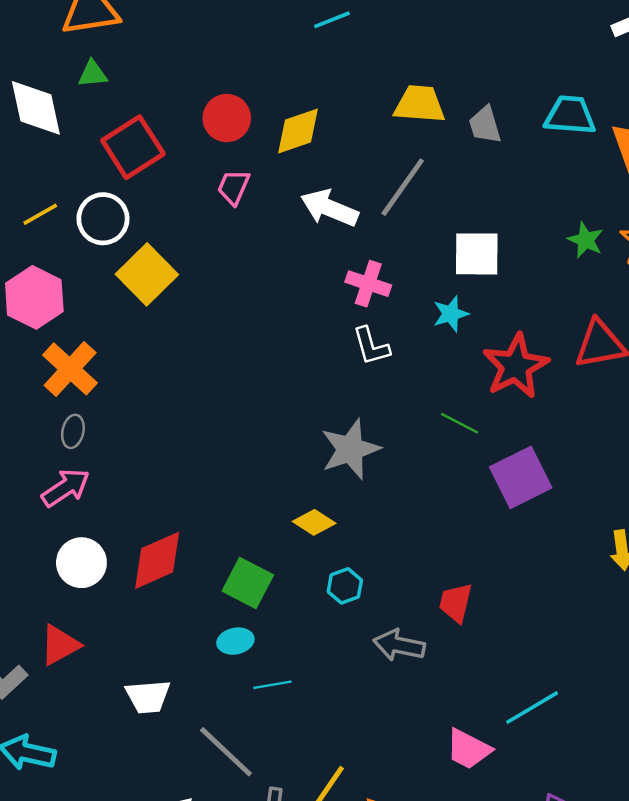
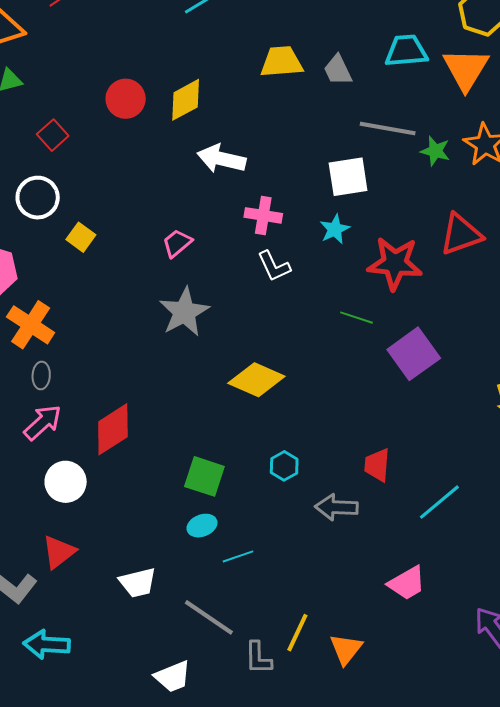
red square: (133, 147) -> (53, 135), size x0.6
pink trapezoid: (234, 187) -> (177, 243), moved, turned 36
gray line: (403, 187) -> (388, 129), moved, turned 74
yellow square: (147, 274) -> (81, 237), size x0.6
red star: (516, 366) -> (395, 263), turned -30
gray star: (350, 449) -> (184, 312), moved
yellow diamond: (314, 522) -> (256, 380), moved, size x1.6
red diamond: (157, 560) -> (113, 429), moved
cyan line: (532, 708) -> (439, 502), moved
pink trapezoid: (468, 749) -> (407, 583), turned -48

